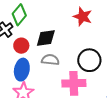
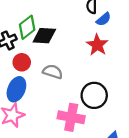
black diamond: (46, 38) -> (44, 36), moved
gray semicircle: (50, 60) -> (53, 72), moved

